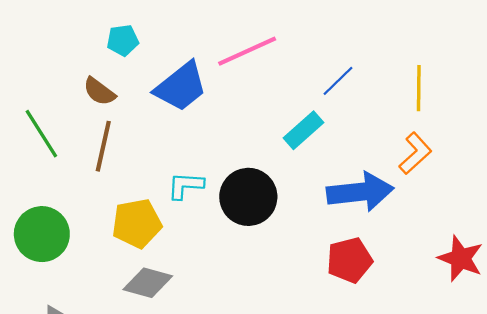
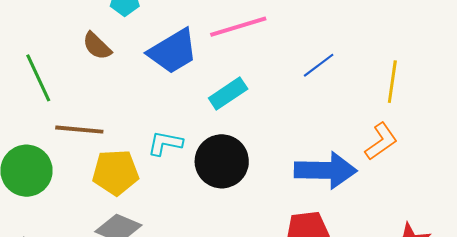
cyan rectangle: (304, 130) -> (228, 93), moved
brown line: (103, 146) -> (79, 130), moved, turned 75

